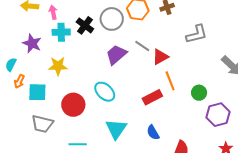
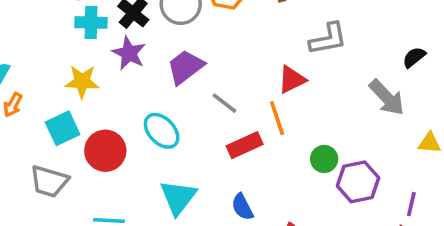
purple star: (32, 43) -> (129, 53), moved
gray line: (142, 46) -> (224, 103), moved
red triangle: (160, 57) -> (292, 80), moved
cyan square: (37, 92) -> (63, 128), moved, turned -30
green circle: (199, 93) -> (324, 159), moved

